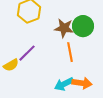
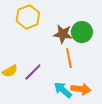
purple line: (27, 53) -> (33, 72), moved
cyan arrow: (64, 84) -> (63, 90), turned 66

